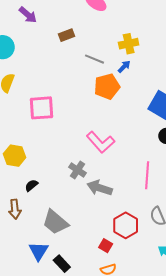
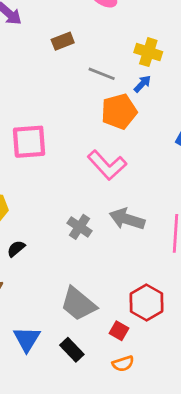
yellow cross: (129, 44) -> (148, 52), turned 30
pink L-shape: (101, 142) -> (107, 165), moved
gray arrow: (100, 188) -> (127, 219), moved
gray trapezoid: (55, 222) -> (78, 304), moved
black rectangle: (62, 264) -> (72, 350), moved

